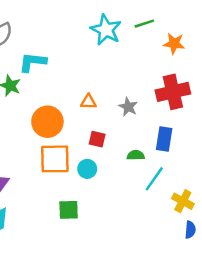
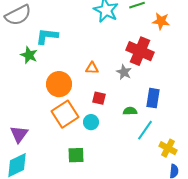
red cross: (173, 92) -> (140, 51), moved, turned 36
orange square: (55, 159) -> (65, 114), turned -32

